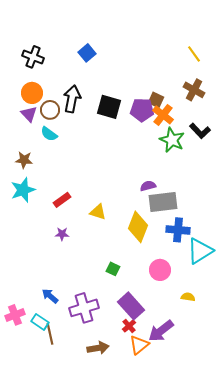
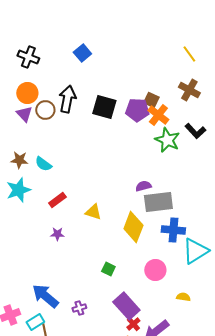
cyan semicircle: (49, 134) -> (43, 164), moved
blue arrow: (50, 296) -> (45, 296), size x1.6
purple cross: (84, 308) -> (79, 308), size x0.5
cyan rectangle: (40, 322) -> (35, 322), turned -66
red cross: (129, 326) -> (133, 324), moved

